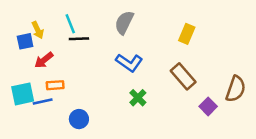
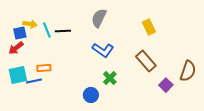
cyan line: (70, 24) -> (47, 30), moved
yellow arrow: (38, 30) -> (30, 24), turned -56
yellow rectangle: (187, 34) -> (149, 27), turned -49
red arrow: (44, 60) -> (16, 48), moved
blue circle: (79, 119) -> (91, 95), moved

